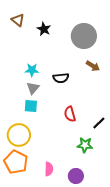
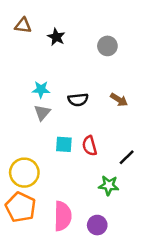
brown triangle: (18, 20) -> (23, 25), turned -32
gray circle: (84, 36) -> (107, 46), size x0.6
brown arrow: (93, 66) -> (119, 100), moved
cyan square: (31, 106) -> (64, 144), moved
pink semicircle: (49, 169) -> (63, 216), size x1.6

